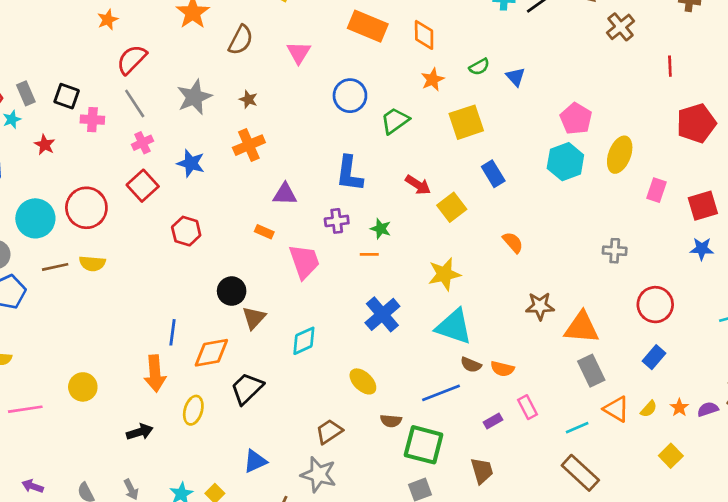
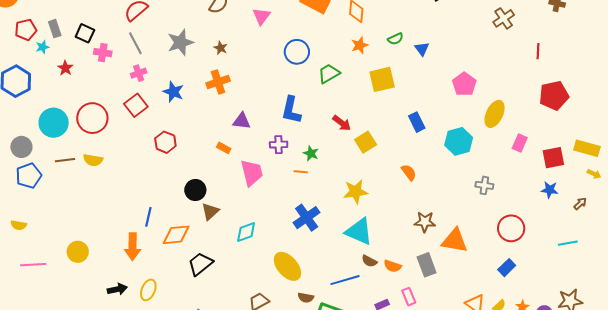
cyan hexagon: (565, 162) -> (459, 141), moved
blue rectangle: (493, 174) -> (417, 122), moved
gray rectangle: (591, 371) -> (427, 265), moved
yellow ellipse: (363, 381) -> (287, 266), size x1.4
yellow ellipse: (193, 410) -> (148, 290), moved

